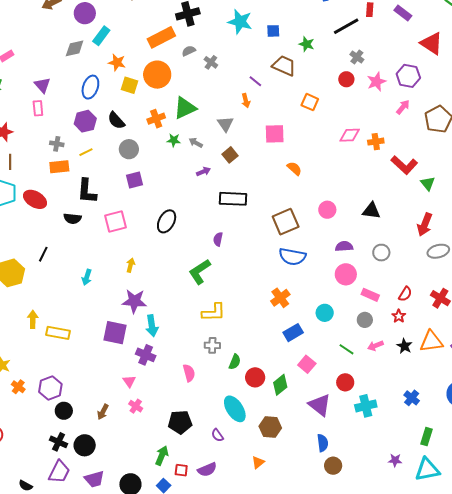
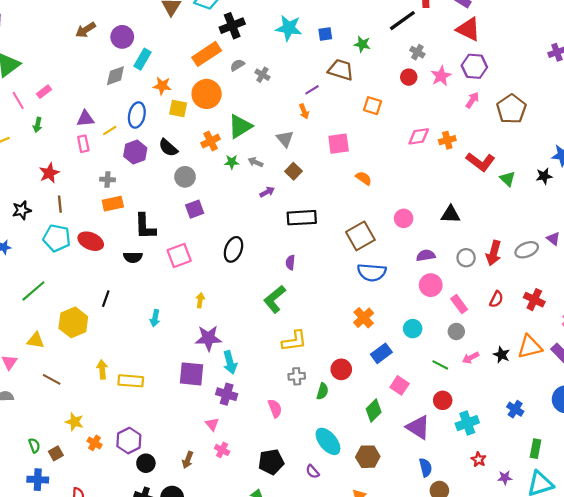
red triangle: (432, 43) -> (468, 29), moved
purple line: (255, 81) -> (312, 90), turned -64
purple triangle: (42, 85) -> (85, 119), turned -48
yellow line: (86, 152) -> (110, 131), moved
red arrow: (425, 225) -> (494, 253), moved
pink rectangle: (370, 295) -> (459, 304), turned 36
red star: (399, 316) -> (479, 459), moved
red circle: (255, 377) -> (341, 369), moved

